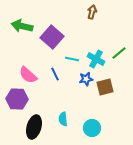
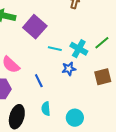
blue line: (55, 74) -> (39, 81), moved
brown square: (105, 87) -> (103, 77), moved

